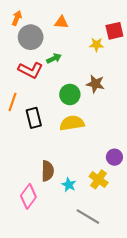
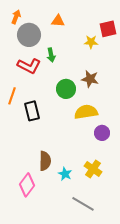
green arrow: (54, 58) -> (51, 55), turned 104
yellow semicircle: (72, 123) -> (86, 112), moved
purple circle: (114, 157) -> (102, 133), moved

